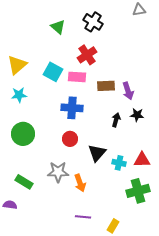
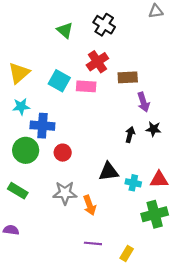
brown rectangle: (106, 86) -> (128, 77), moved
blue cross: (72, 108) -> (42, 126), moved
red circle: (70, 139) -> (63, 153), moved
black triangle: (97, 153) -> (109, 172), turned 42
green rectangle: (24, 182) -> (18, 191), moved

